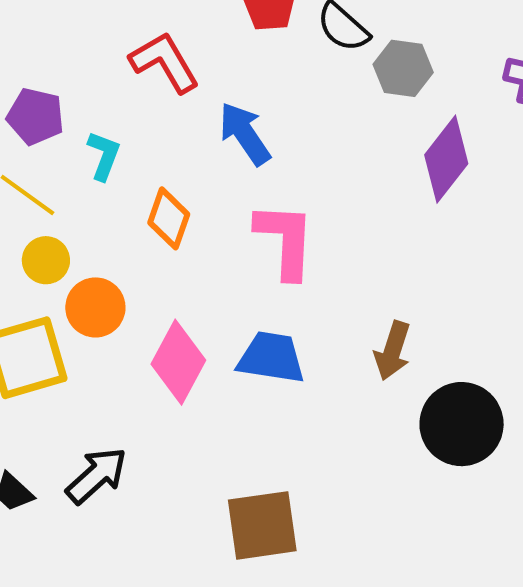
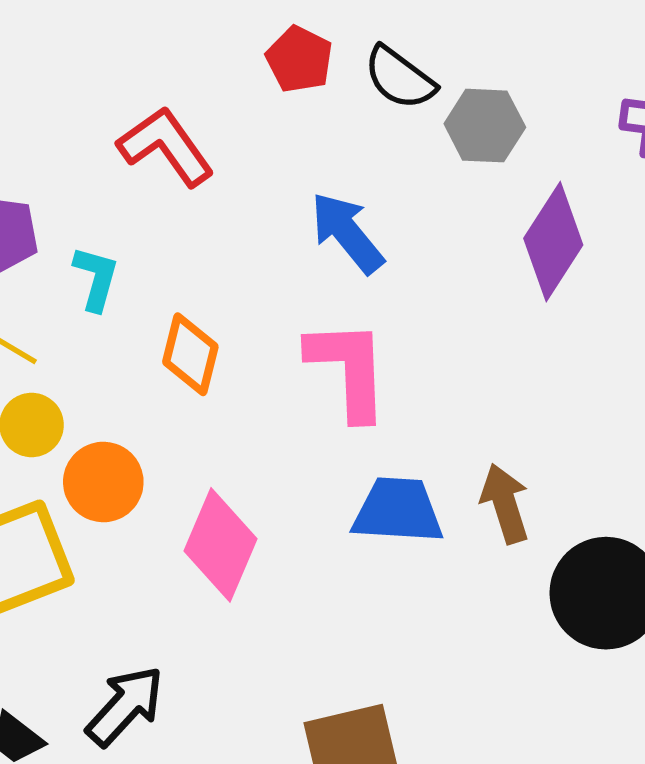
blue arrow: (245, 134) -> (347, 233), moved
brown arrow: (393, 351) -> (505, 504), turned 150
blue trapezoid: (271, 357) -> (398, 511), moved

